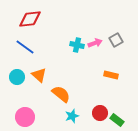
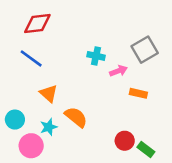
gray square: (116, 40) -> (145, 50), size x1.5
pink arrow: (95, 43) -> (118, 71), moved
cyan circle: (17, 77) -> (15, 120), moved
cyan star: (72, 116) -> (49, 127), moved

